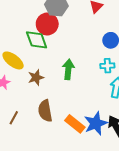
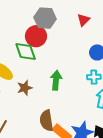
brown semicircle: (45, 111) -> (46, 121), moved

